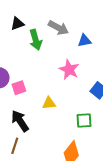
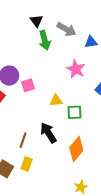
black triangle: (17, 24) -> (36, 21), moved, turned -48
green square: (84, 120) -> (75, 112), moved
black arrow: (20, 121) -> (48, 133), moved

